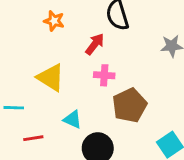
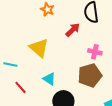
pink cross: (104, 75) -> (95, 52), moved
red line: (33, 138) -> (20, 87), turned 48

